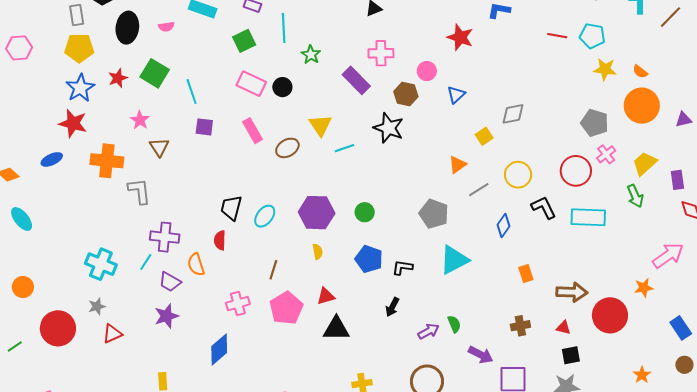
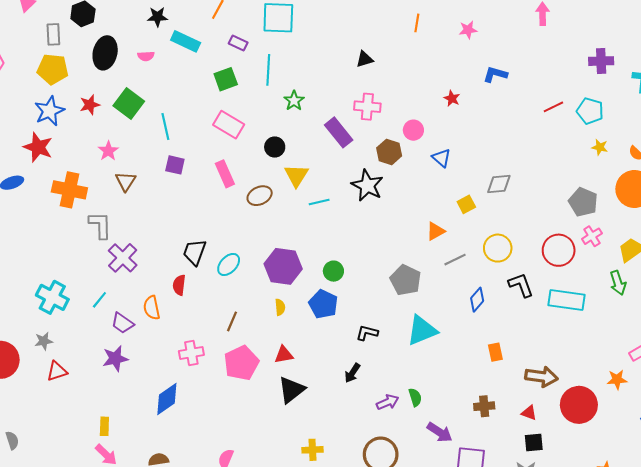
red line: (557, 36) -> (553, 107), turned -42
red star: (460, 37) -> (452, 98), size x0.6
yellow star: (605, 69) -> (600, 147), size x0.7
black circle: (282, 87) -> (275, 147), moved
blue triangle: (456, 95) -> (441, 158), turned -42
purple cross: (165, 237) -> (123, 258), moved, turned 32
blue pentagon: (369, 259) -> (323, 304), moved
black triangle: (336, 329) -> (291, 390), turned -44

